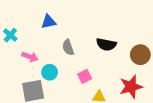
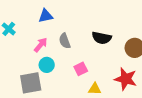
pink arrow: (30, 57) -> (41, 45), moved, turned -70
red star: (131, 87) -> (126, 79), turned 30

